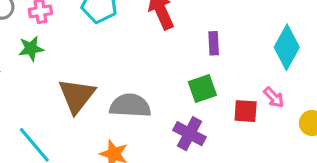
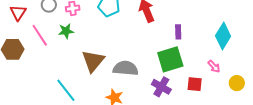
green square: (202, 88) -> (170, 59), size x1.5
red square: (246, 111) -> (195, 84), moved

